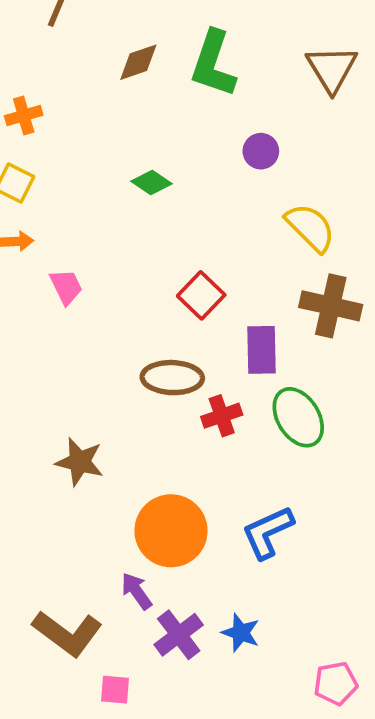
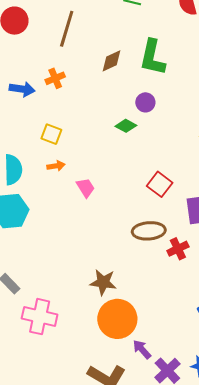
orange cross: (24, 115) -> (55, 78), moved
purple circle: (261, 151) -> (145, 102), moved
orange circle: (171, 531) -> (117, 319), moved

